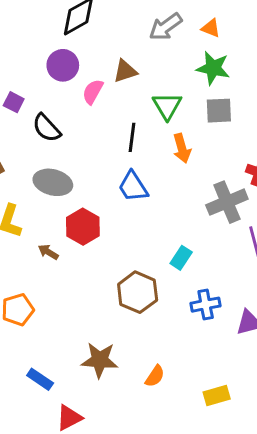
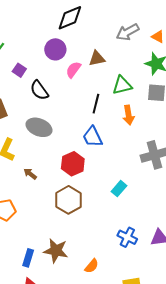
green triangle: (167, 106) -> (122, 85), turned 40
red hexagon: (83, 227) -> (73, 164), moved
brown hexagon: (138, 292) -> (68, 200), moved
blue cross: (206, 305) -> (127, 237), moved, turned 30
blue rectangle: (40, 379) -> (28, 258), moved, turned 66

